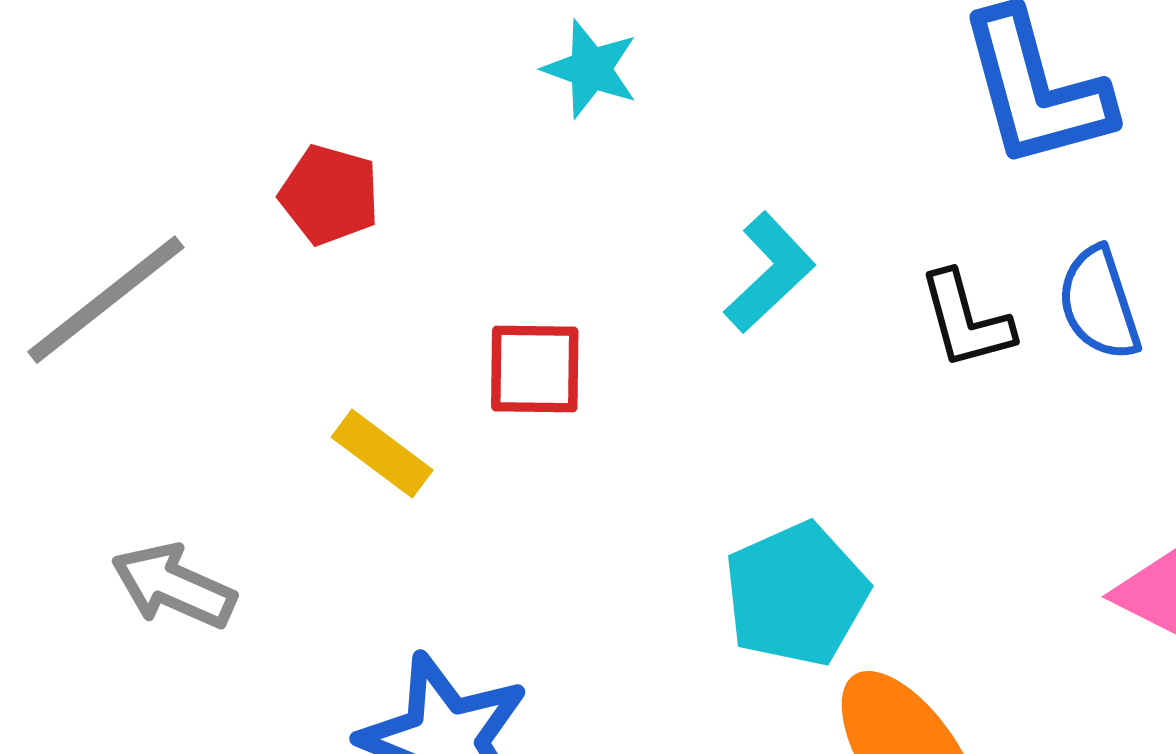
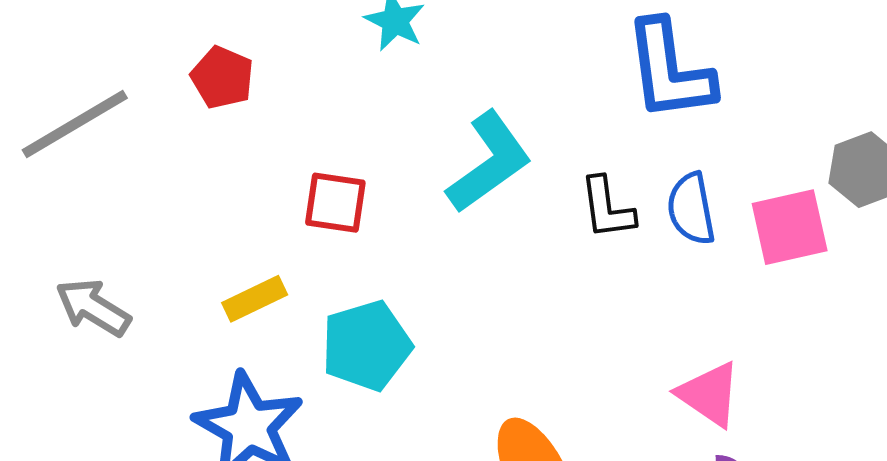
cyan L-shape: (769, 272) -> (489, 162), size x1.4
yellow rectangle: (382, 454) -> (255, 299), moved, turned -70
cyan pentagon: (796, 594) -> (366, 346), moved

